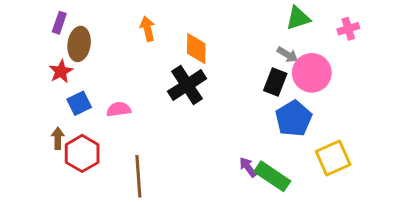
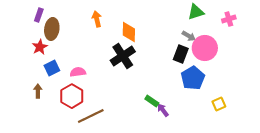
red hexagon: (82, 153) -> (72, 96), moved
yellow square: (333, 158) -> (219, 104), size x0.6
brown line: (138, 176) -> (91, 116), turned 68
green rectangle: (272, 176) -> (152, 101), moved, size x0.6

